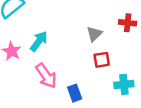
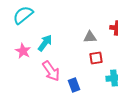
gray triangle: (94, 34) -> (90, 37), turned 40

